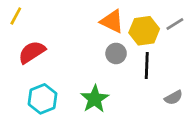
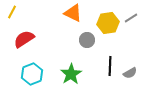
orange triangle: (112, 21) -> (73, 13), moved
black line: (147, 66) -> (110, 66), moved

